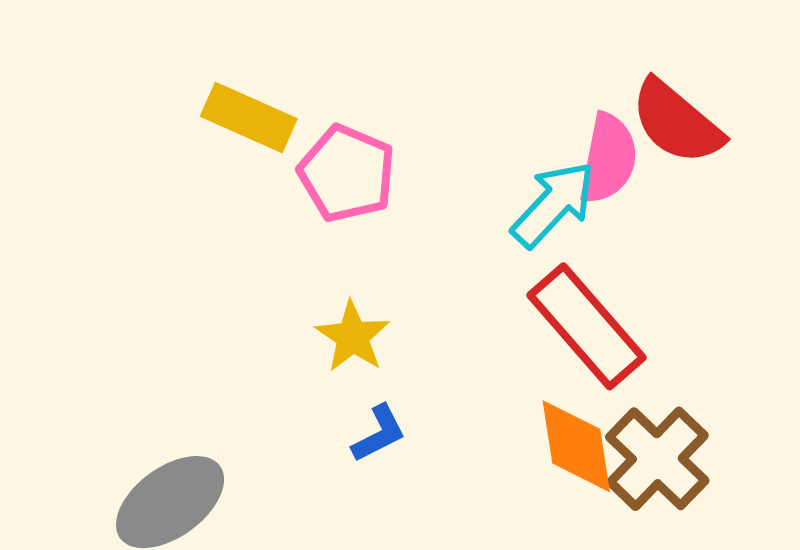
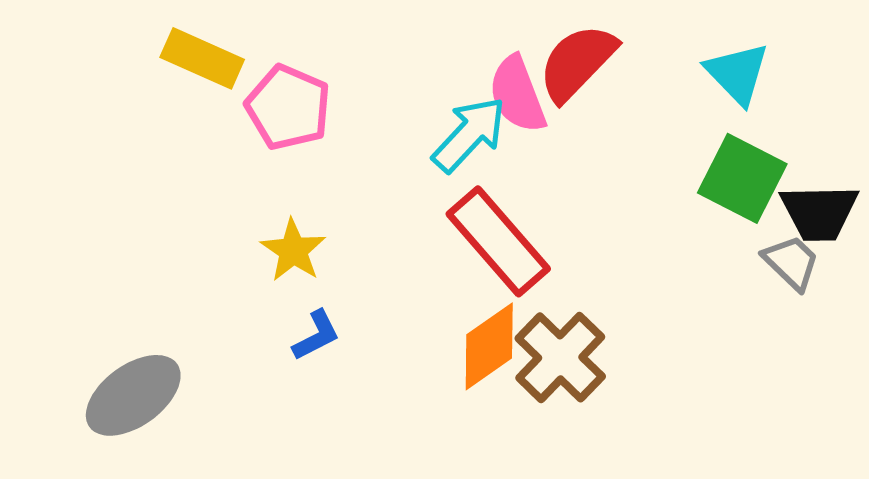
red semicircle: (677, 122) -> (577, 62), turned 94
pink semicircle: (608, 159) -> (517, 94), turned 148
orange diamond: (576, 446) -> (489, 346), turned 64

